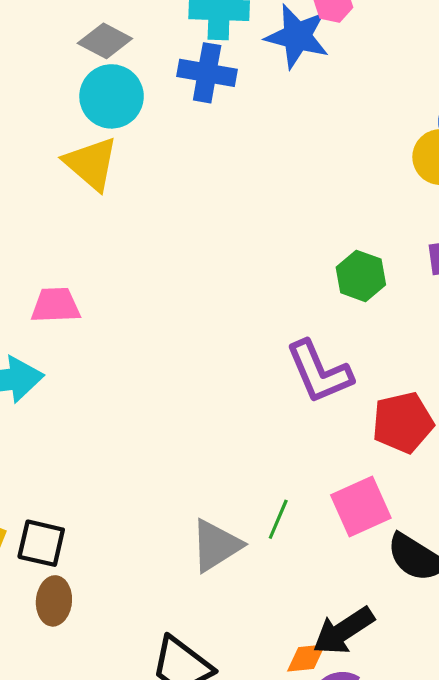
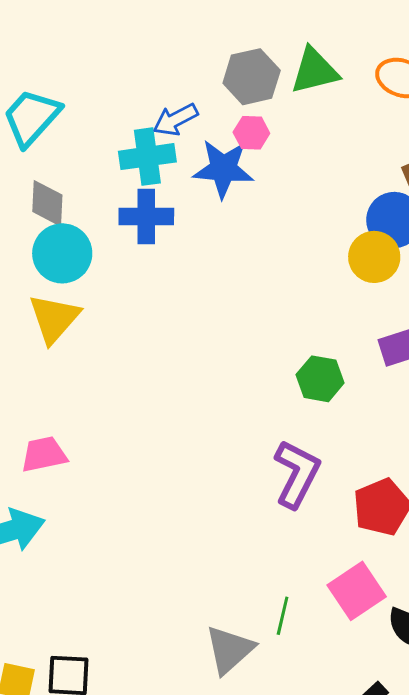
gray diamond: (105, 41) -> (47, 203), turned 75
yellow triangle: (91, 164) -> (54, 318), turned 40
purple L-shape: (319, 372) -> (297, 474), turned -120

